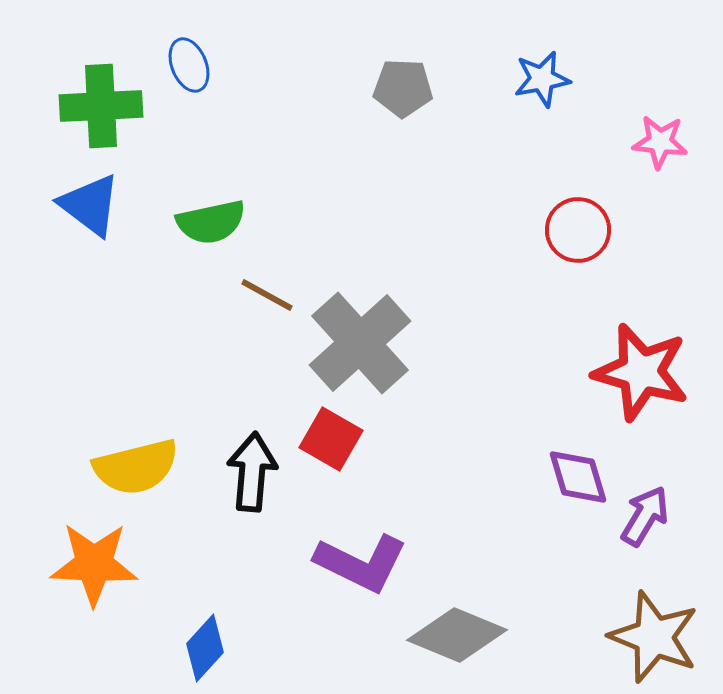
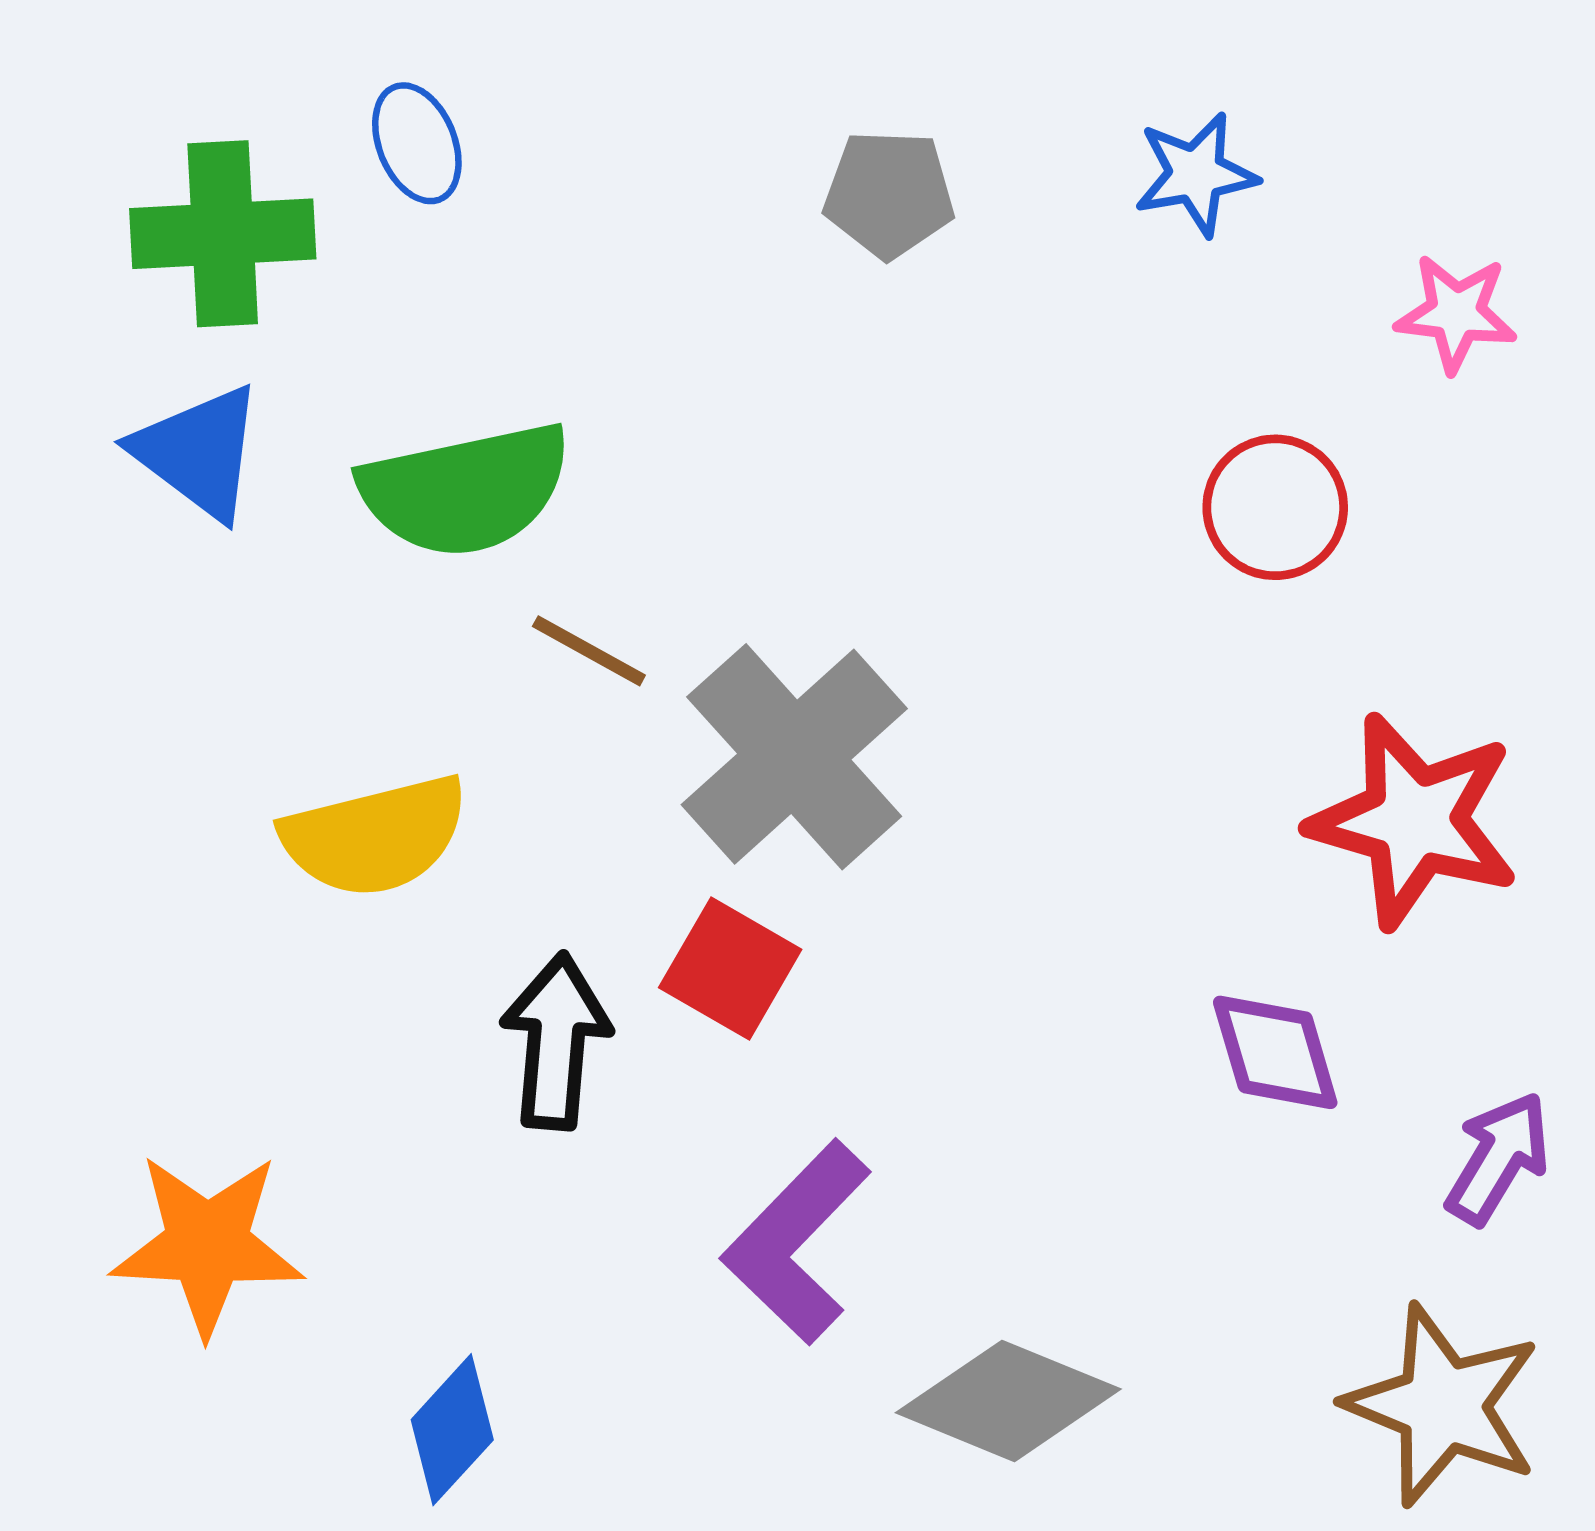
green semicircle: (211, 222) -> (465, 490), size x1.4
yellow semicircle: (136, 467) -> (375, 836), moved
purple arrow: (645, 516) -> (1498, 1158), moved
purple L-shape: (361, 563) -> (796, 1242), turned 108

